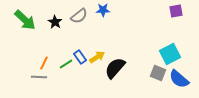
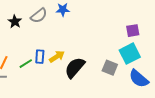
purple square: (176, 11) -> (133, 31), moved
blue rectangle: (80, 57) -> (40, 57), turned 40
gray square: (158, 73) -> (110, 68), moved

